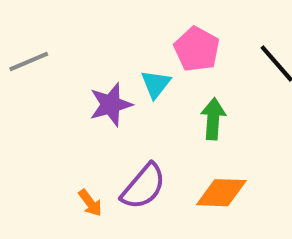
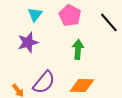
cyan triangle: (156, 84) -> (35, 14), moved

